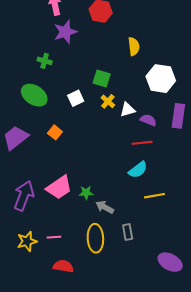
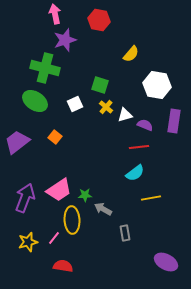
yellow semicircle: (134, 46) -> (131, 54), turned 48
green cross: (45, 61) -> (45, 68), size x2.0
pink line: (54, 237) -> (54, 238), turned -48
yellow ellipse: (95, 238) -> (72, 220), moved

